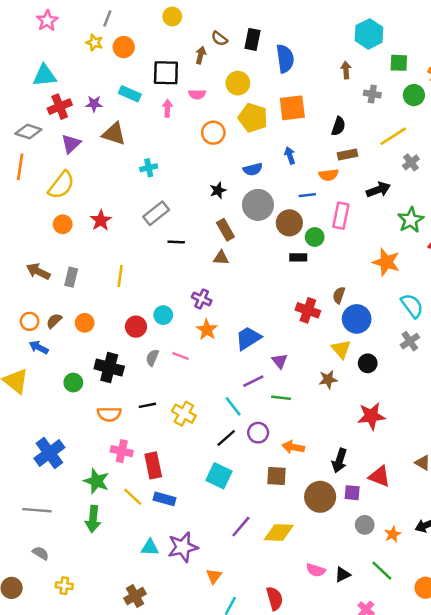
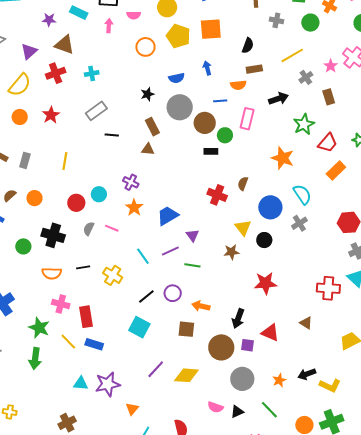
red cross: (60, 107) -> (56, 73), moved
blue circle: (357, 319) -> (270, 207), moved
cyan line: (233, 406) -> (143, 256), moved
gray circle: (365, 525) -> (242, 379), moved, size x1.5

